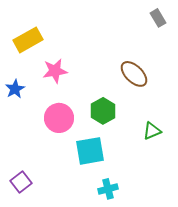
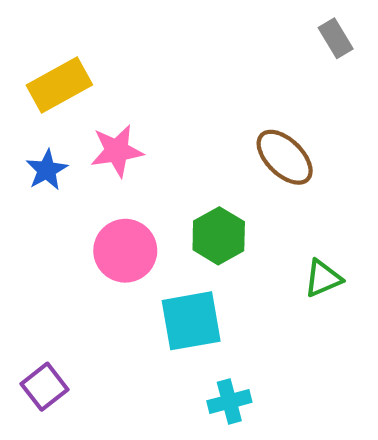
blue star: (15, 89) -> (47, 170), moved

